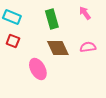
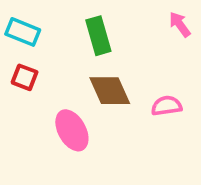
pink arrow: (85, 13) -> (180, 24), moved
pink semicircle: (88, 47) -> (167, 106), moved

